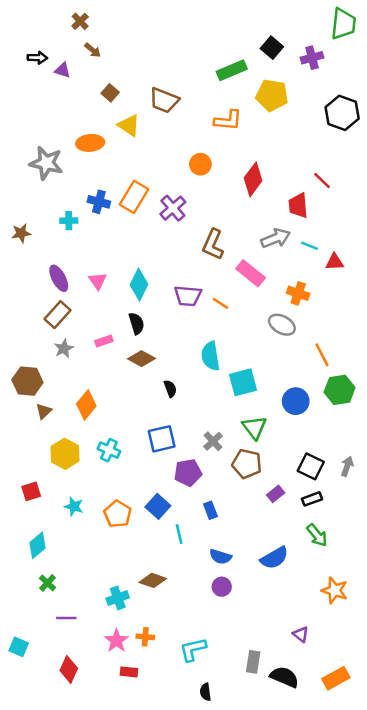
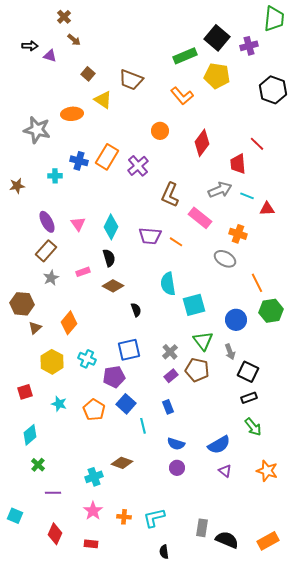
black square: (272, 48) -> (217, 38), size x1.4
orange L-shape: (228, 120) -> (182, 96), turned 45
gray arrow: (347, 466) -> (230, 352), moved, turned 140
purple pentagon: (188, 473) -> (114, 377), moved
purple rectangle: (276, 494) -> (171, 376), moved
purple triangle: (301, 634) -> (225, 471), moved
orange cross: (145, 637) -> (124, 517), moved
red rectangle: (129, 672) -> (91, 544), moved

